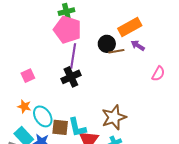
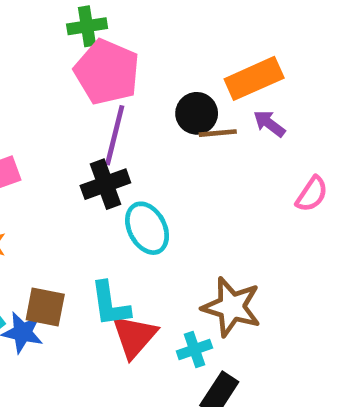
green cross: (66, 12) -> (87, 26), moved
cyan ellipse: (43, 116) -> (147, 228), moved
brown star: (114, 117) -> (232, 307), moved, turned 30
brown square: (60, 127) -> (45, 307), moved

